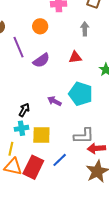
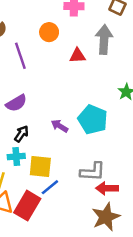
gray arrow: (85, 29) -> (104, 40), size x1.6
red triangle: (75, 57) -> (77, 56), moved
purple semicircle: (41, 60) -> (16, 103), moved
blue line: (60, 160) -> (50, 187), moved

